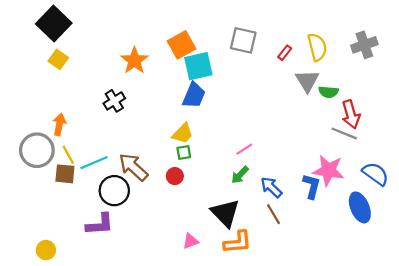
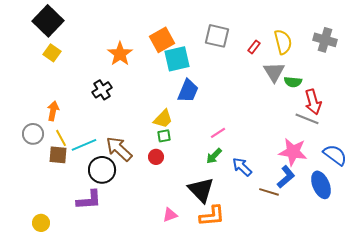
gray cross: (364, 45) -> (325, 40), turned 35
blue trapezoid: (194, 95) -> (188, 91), moved
gray circle: (37, 150) -> (33, 134), size x0.7
blue L-shape: (312, 186) -> (286, 177), moved, turned 35
brown line: (274, 214) -> (269, 192), moved, turned -42

